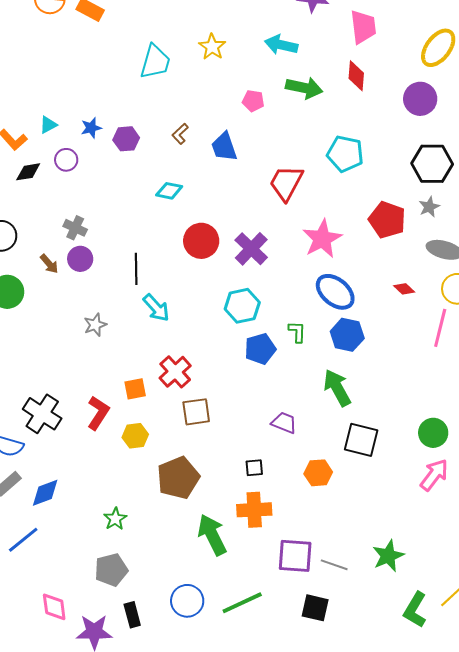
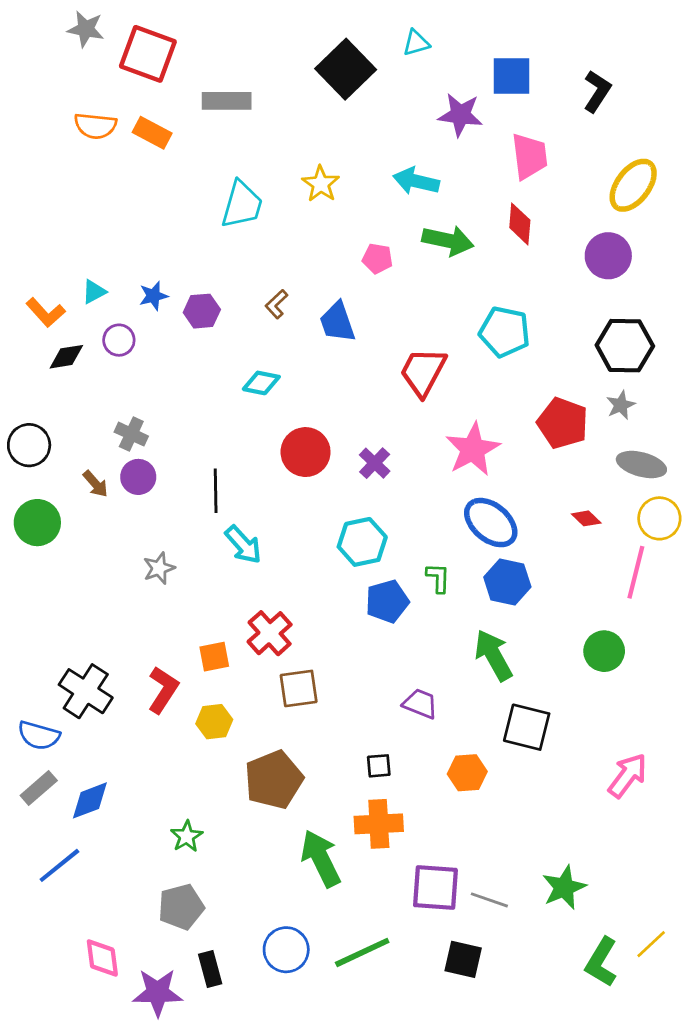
purple cross: (251, 249) -> (375, 463), size x0.7
green circle: (433, 433) -> (604, 651), moved

